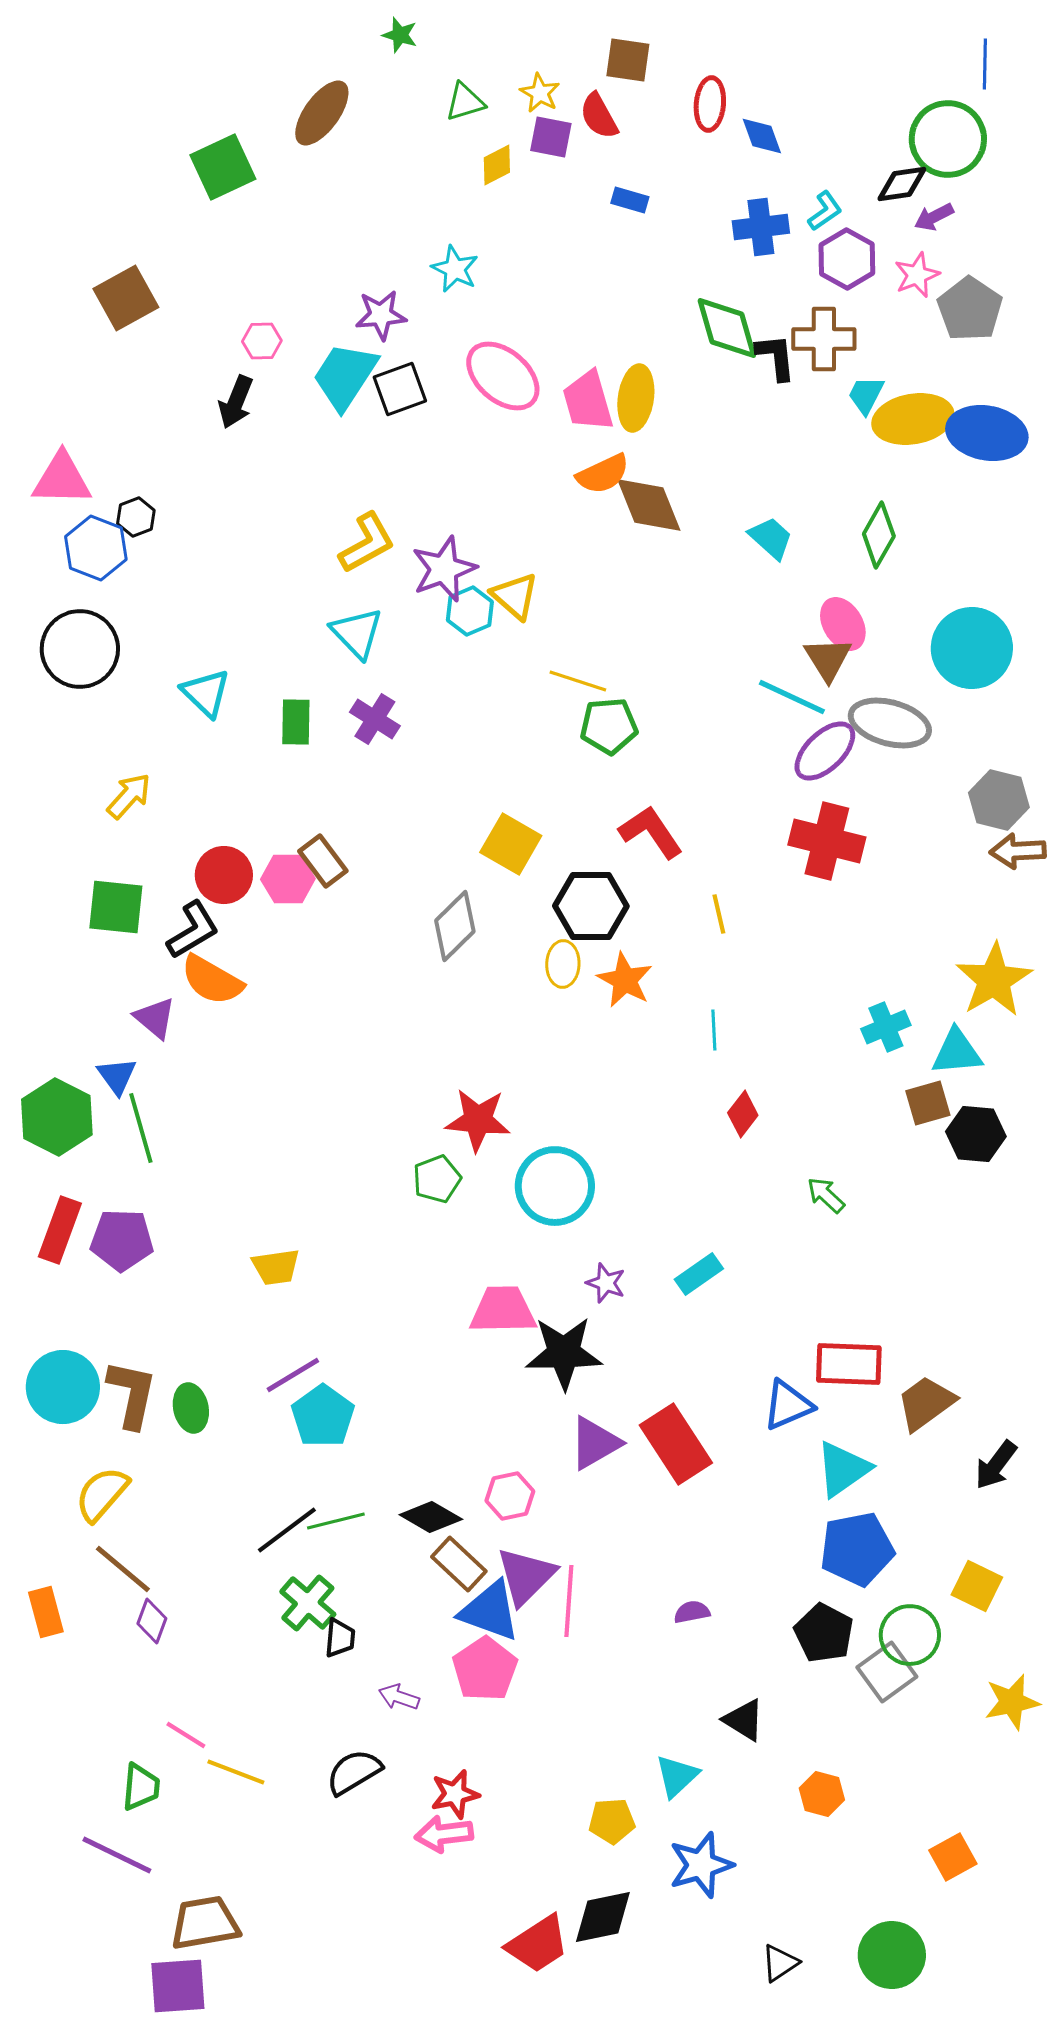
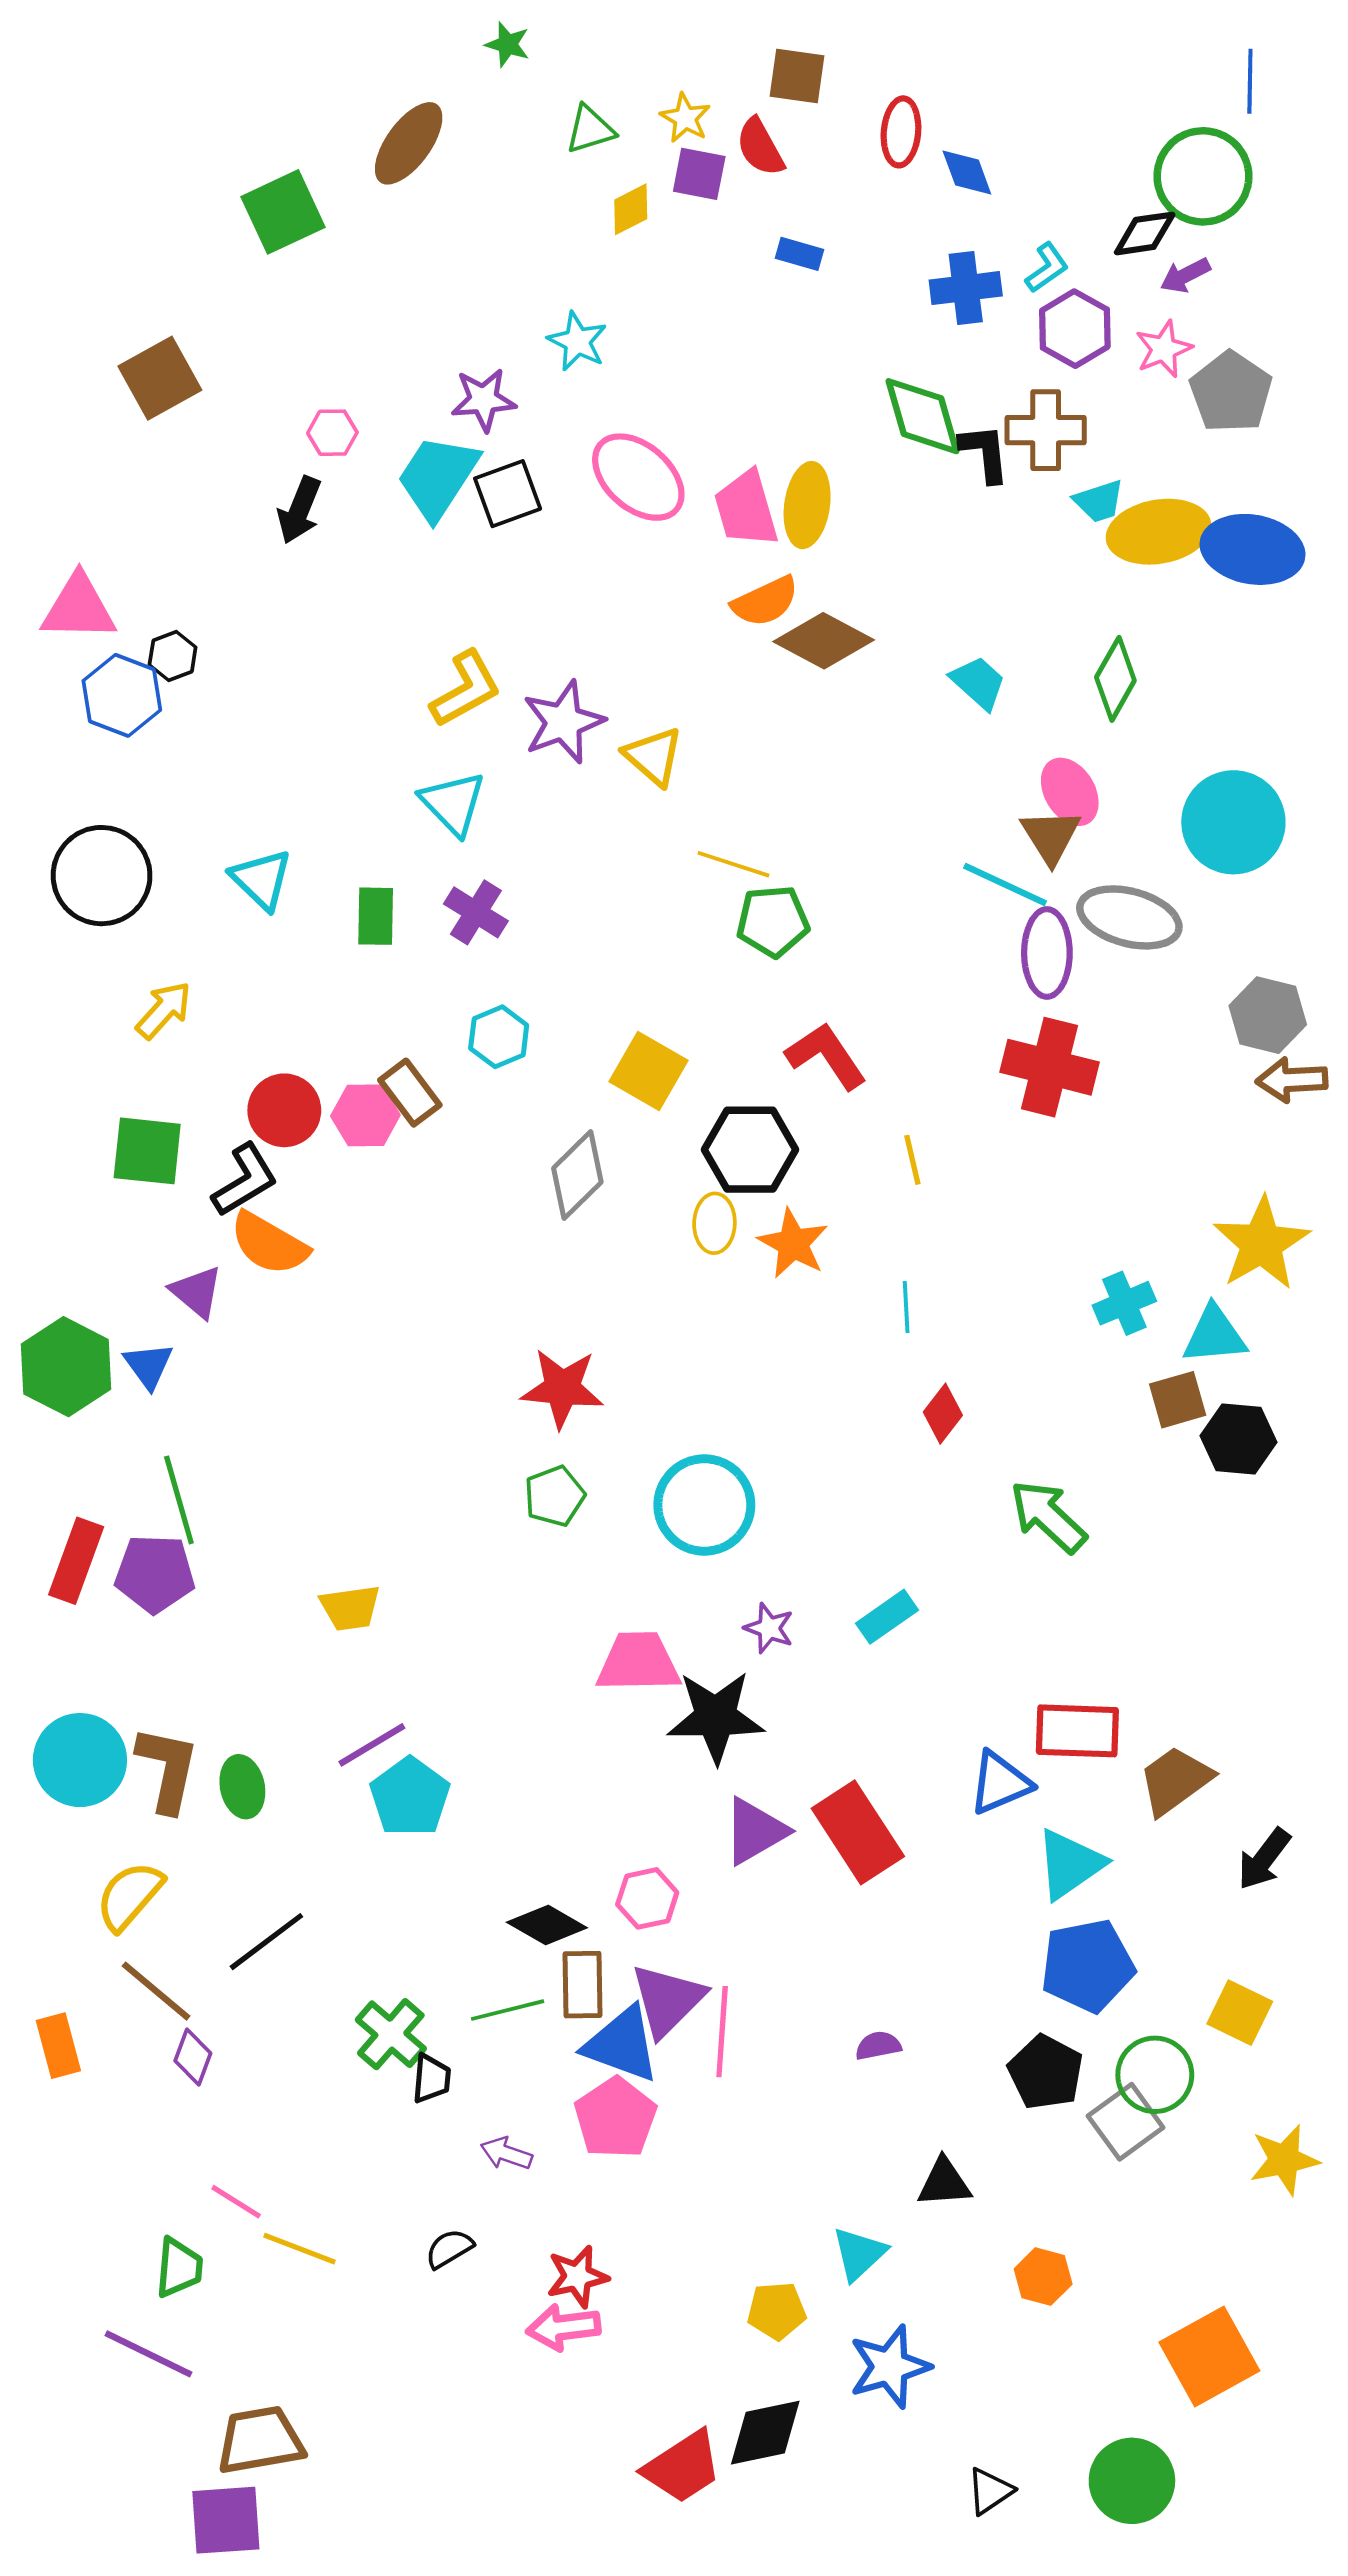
cyan trapezoid: (866, 395) -> (1099, 501), turned -135
brown diamond: (649, 505) -> (824, 641), turned -40
cyan hexagon: (470, 611) -> (499, 1037), moved
black circle: (80, 649) -> (102, 876), moved
purple ellipse: (825, 751) -> (1047, 953), turned -46
green hexagon: (57, 1117) -> (66, 1367), moved
red star: (478, 1120) -> (562, 1388), moved
green line: (141, 1128) -> (179, 1500), moved
green arrow: (826, 1195) -> (1048, 1516), size x1.6
green line: (336, 1521) -> (508, 2010), moved
black line: (287, 1530) -> (266, 1942), moved
brown rectangle: (459, 1564) -> (582, 1985), turned 46
black triangle: (744, 1720) -> (944, 2183), turned -36
black semicircle: (354, 1772) -> (449, 2249), size x0.7
orange square: (953, 1857) -> (1209, 2356), size x1.6

